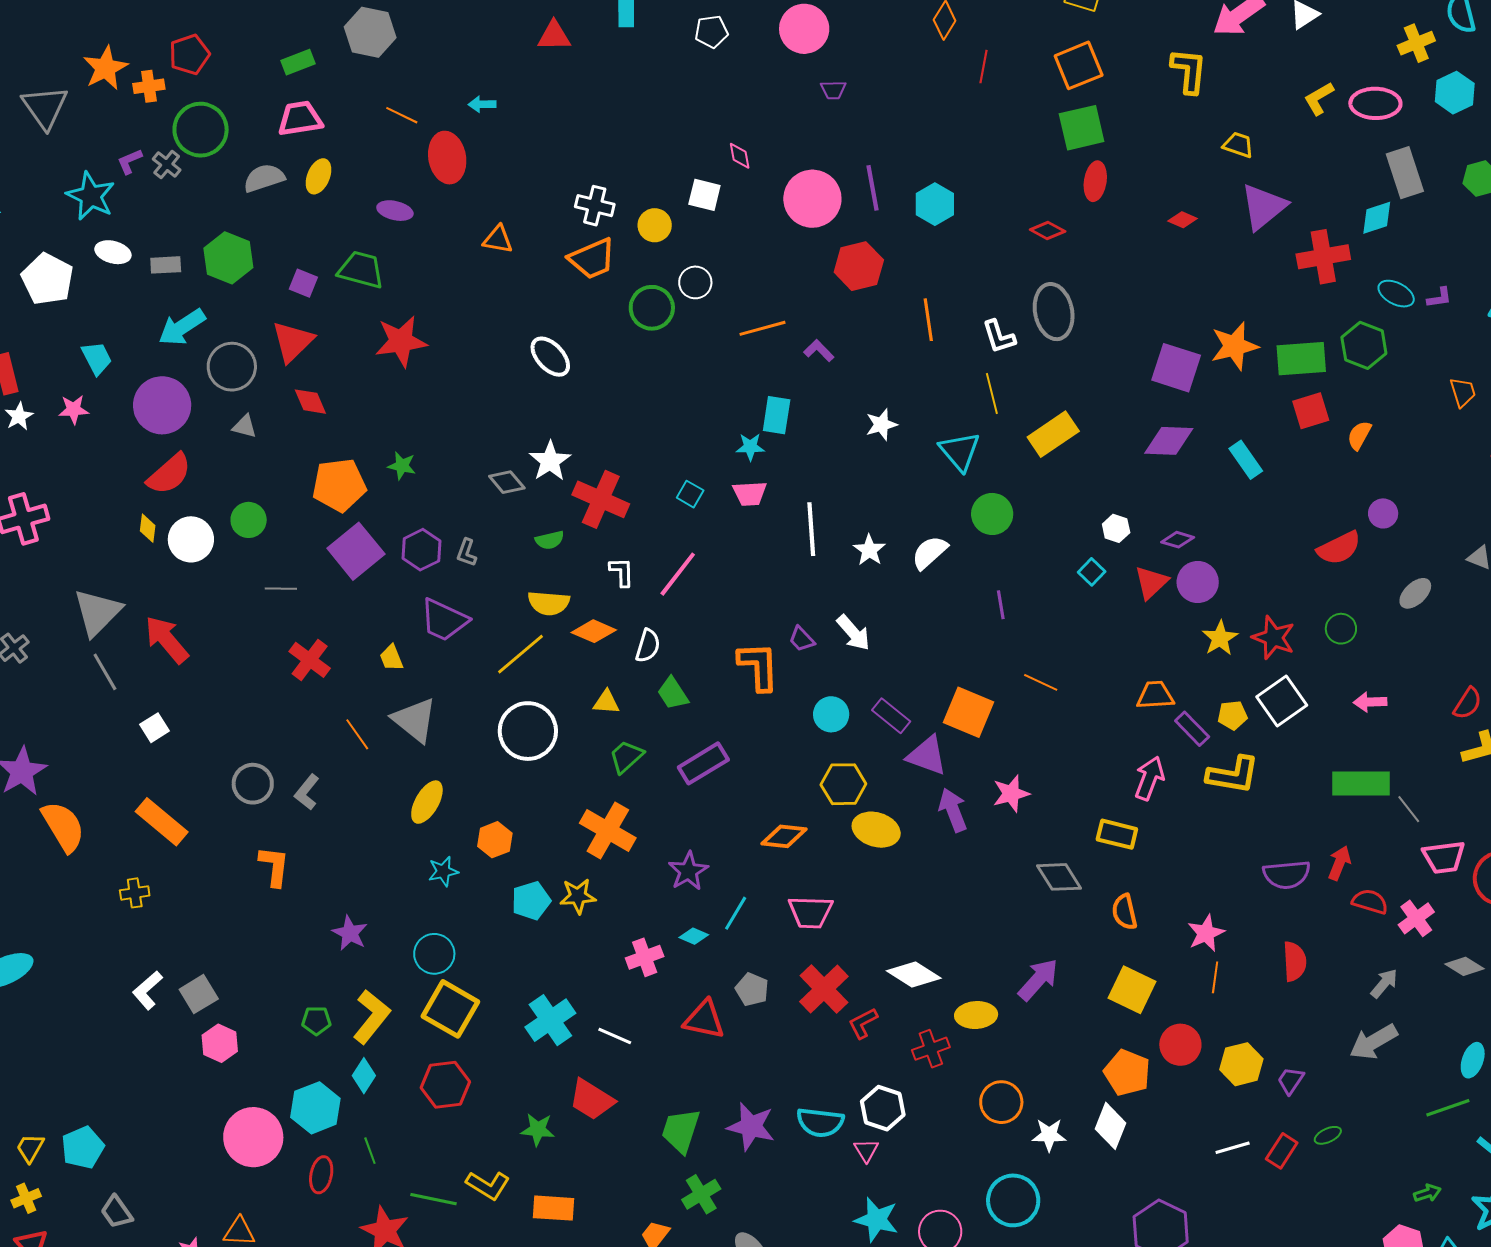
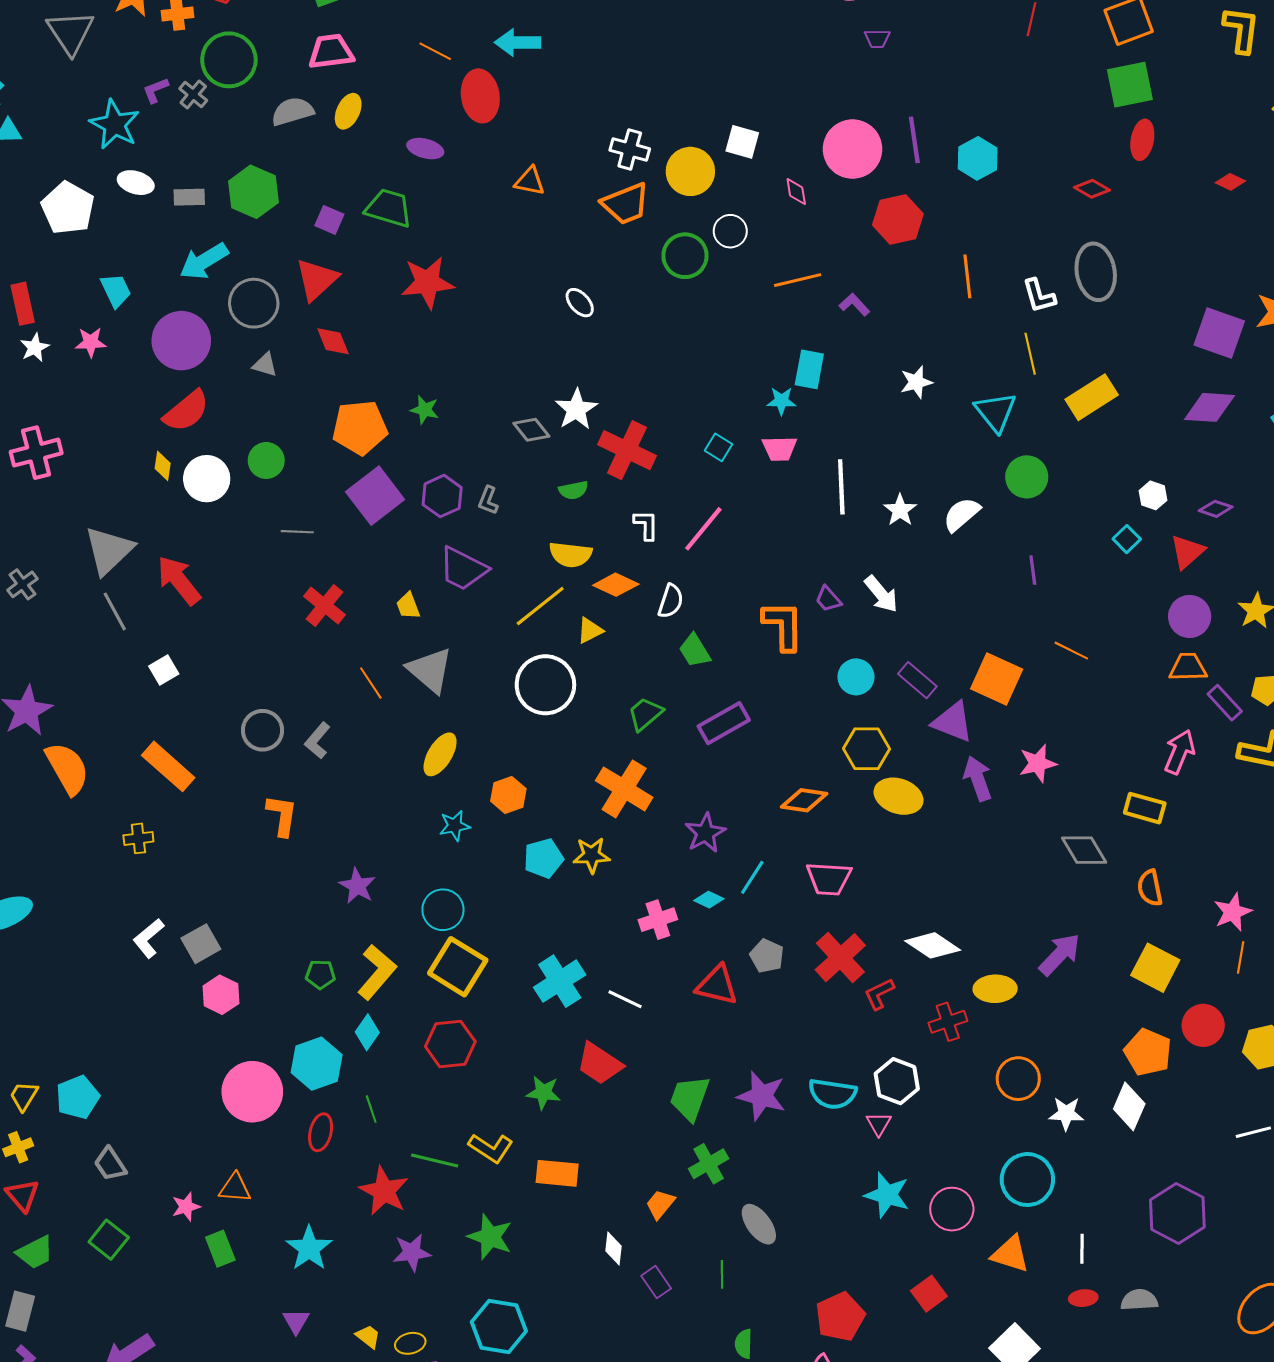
cyan arrow: (482, 104) -> (518, 42), size x1.6
pink diamond: (740, 156) -> (796, 192), moved
yellow circle: (655, 225) -> (690, 171), size x1.4
white ellipse: (550, 357) -> (580, 303), size x0.7
purple circle: (1198, 582) -> (1190, 616), moved
yellow triangle: (606, 702) -> (590, 630), moved, turned -32

